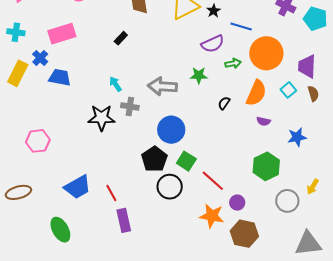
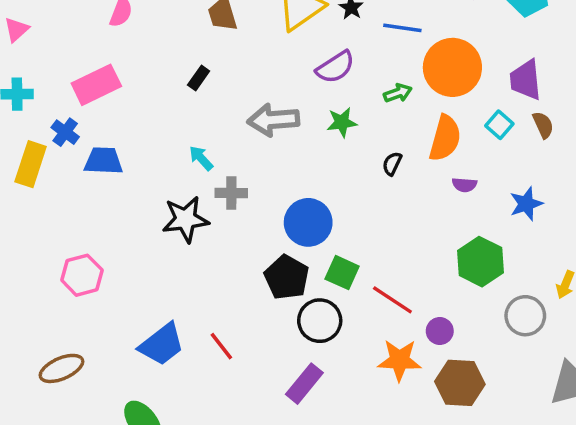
purple semicircle: (213, 44) -> (335, 67), moved
gray arrow: (162, 86) -> (273, 120), moved
purple rectangle: (124, 220) -> (304, 384), moved, turned 60

